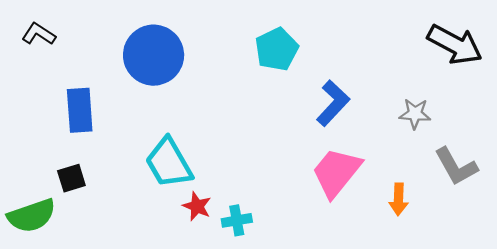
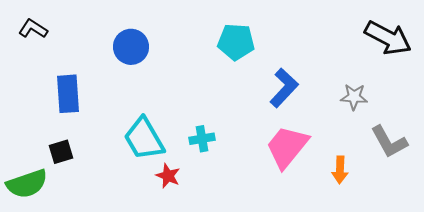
cyan pentagon: (277, 49) -> (236, 42), turned 30
blue circle: (154, 55) -> (131, 47), size x0.7
cyan cross: (237, 220) -> (202, 139), moved

